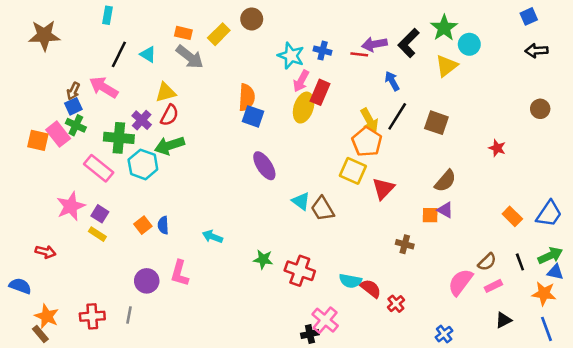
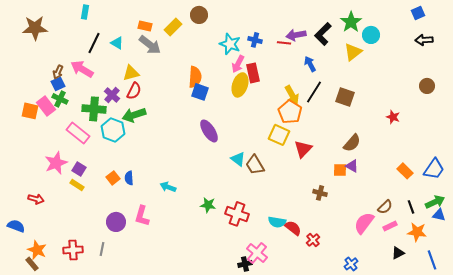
red rectangle: (320, 92) -> (253, 73), turned -36
orange star: (544, 294) -> (417, 232), moved

